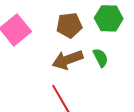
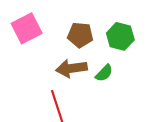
green semicircle: (100, 58) -> (104, 73), turned 60

